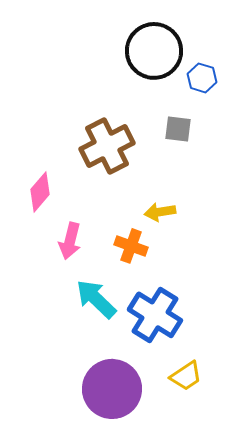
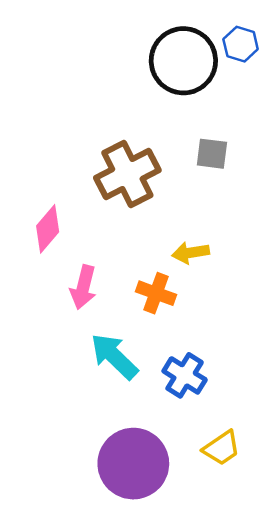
blue hexagon: (202, 78) -> (241, 44), moved
blue cross: (155, 315) -> (185, 375), size x0.7

